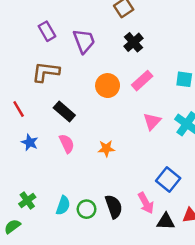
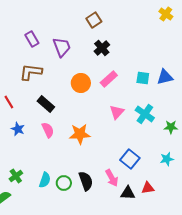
orange star: (106, 149) -> (80, 134), size x1.5

